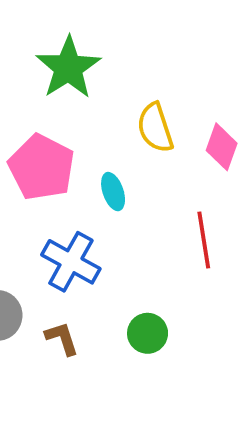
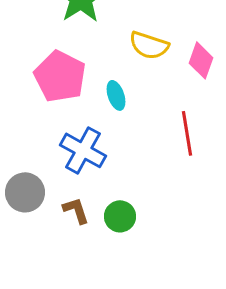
yellow semicircle: (155, 128) -> (149, 45), turned -54
green circle: (148, 333) -> (120, 216), moved

